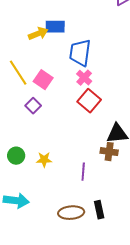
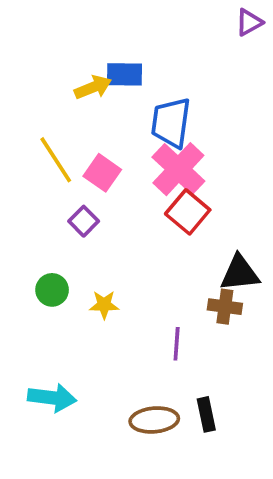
pink cross: (84, 78) -> (178, 169), size x1.8
green circle: (16, 156) -> (52, 290), moved
yellow star: (44, 160) -> (104, 305), moved

